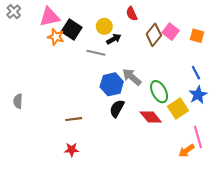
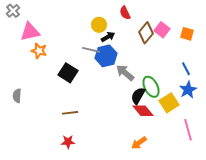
pink triangle: (50, 17) -> (30, 32), moved
black square: (72, 29) -> (68, 73), moved
orange star: (56, 37) -> (39, 51), moved
blue hexagon: (112, 84) -> (106, 56), moved
black semicircle: (117, 108) -> (138, 96), moved
orange arrow: (186, 151) -> (139, 143), moved

